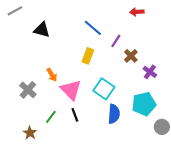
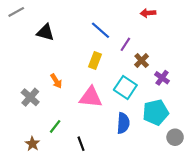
cyan square: (104, 89) -> (125, 88), moved
pink triangle: (71, 90) -> (91, 97), moved, turned -40
black line: (75, 115) -> (81, 144), moved

